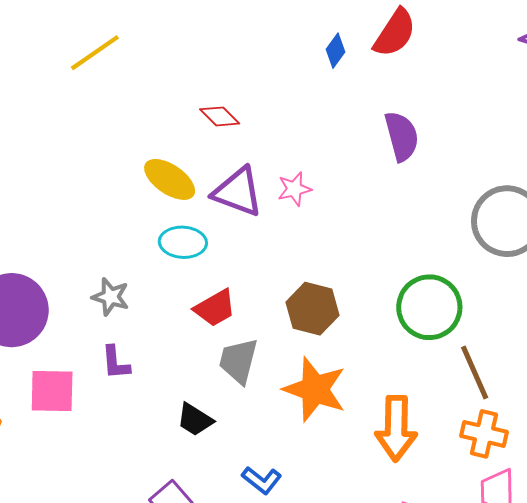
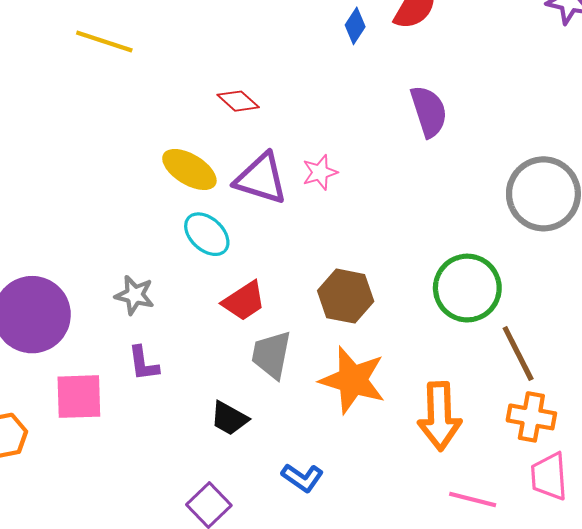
yellow line: (95, 53) -> (104, 42), turned 56
cyan ellipse: (183, 242) -> (207, 234), turned 42

